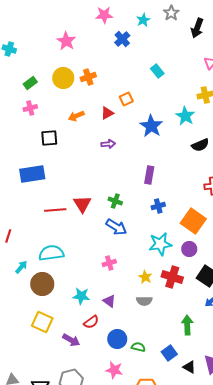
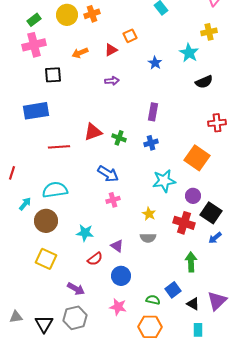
pink cross: (30, 108) -> (34, 45), size x1.6
blue star: (151, 126) -> (155, 63), size x0.6
red triangle: (82, 204) -> (93, 132), moved, turned 42
blue cross: (158, 206) -> (151, 143), moved
blue arrow: (116, 227) -> (108, 174), moved
purple circle: (189, 249) -> (193, 196), moved
red cross: (172, 277) -> (184, 223), moved
purple triangle: (109, 301) -> (117, 246), moved
purple arrow: (71, 340) -> (76, 289), moved
green semicircle: (138, 347) -> (153, 300), moved

